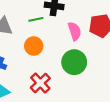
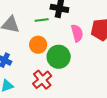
green circle: (74, 62) -> (59, 57), moved

